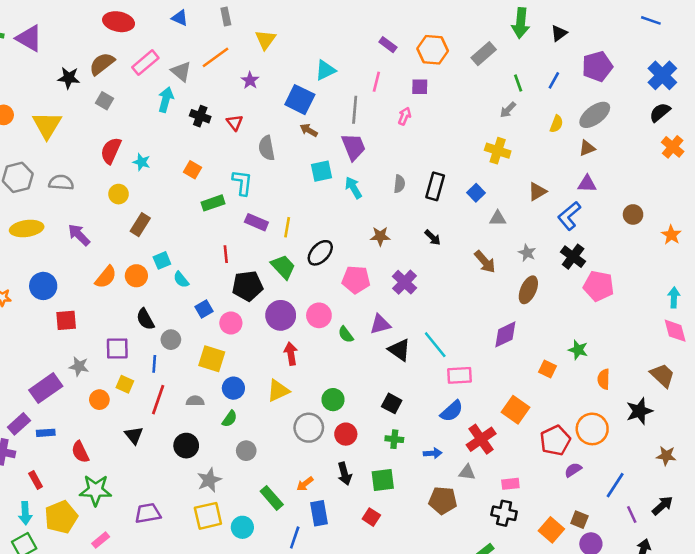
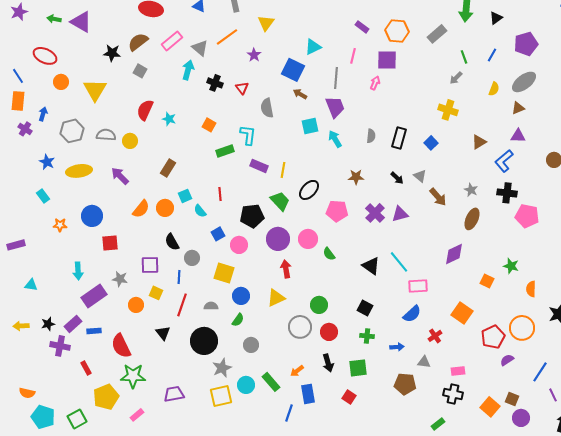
purple square: (420, 87) -> (387, 60), size x1.5
yellow circle: (119, 194) -> (130, 141), moved
gray triangle: (498, 218) -> (420, 176), moved, turned 40
red line: (226, 254) -> (220, 194), moved
black cross: (573, 257) -> (507, 193), turned -30
purple triangle: (380, 324) -> (400, 214), moved
red cross: (481, 439) -> (435, 336), size x0.6
black circle: (186, 446) -> (204, 341), size x1.4
red semicircle: (80, 452) -> (121, 346), size x1.4
cyan arrow: (25, 513) -> (78, 271), moved
cyan circle: (242, 527) -> (246, 385), moved

